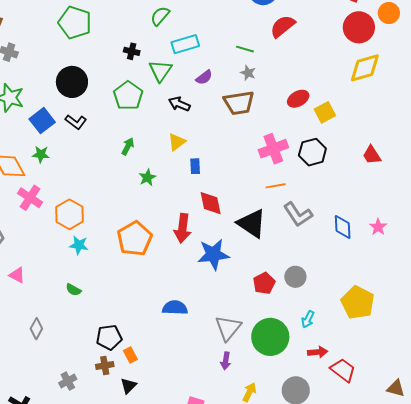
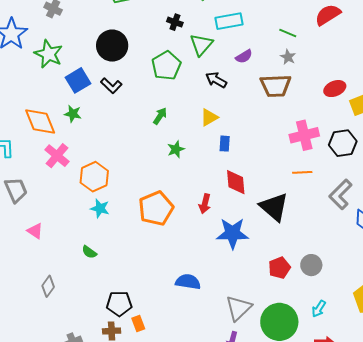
gray L-shape: (298, 214) -> (341, 194), moved, turned 72
red arrow: (183, 228) -> (205, 204), size x0.7

